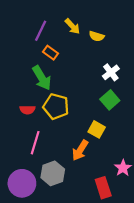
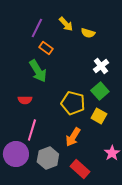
yellow pentagon: (56, 106) -> (73, 103), moved
yellow square: (97, 129) -> (99, 116), moved
purple circle: (22, 183) -> (16, 154), moved
red rectangle: (103, 188) -> (80, 169), moved, turned -30

